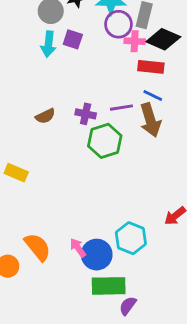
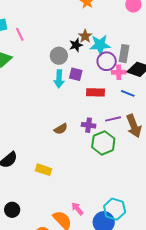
red rectangle: (151, 67) -> (95, 92), moved
blue line: (153, 95) -> (128, 93), moved
cyan hexagon: (131, 238) -> (115, 209), moved
pink arrow: (78, 248) -> (77, 209), moved

